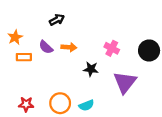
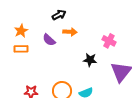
orange arrow: (69, 47) -> (70, 32), moved
orange rectangle: (24, 57) -> (21, 49), moved

